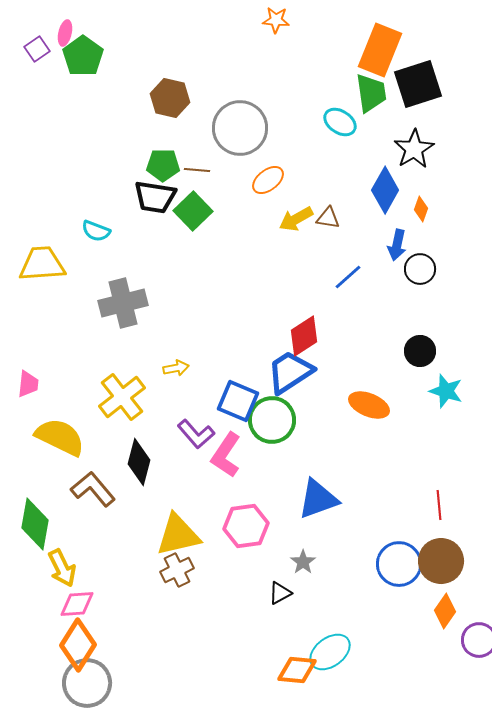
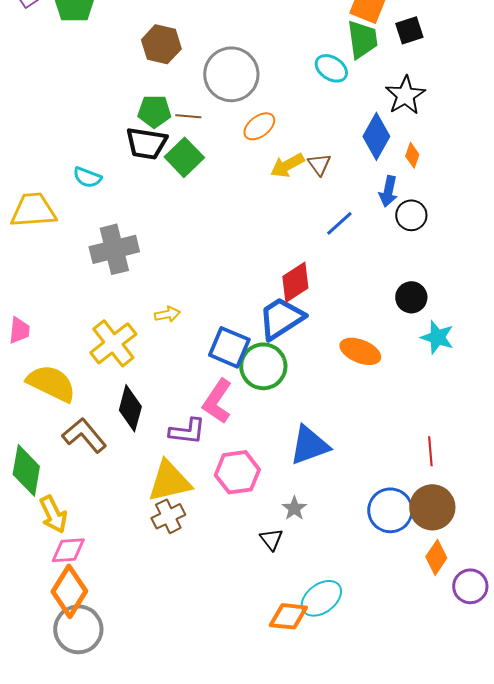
black square: (418, 84) -> (409, 30), size x0.6
brown triangle: (328, 218) -> (319, 164), turned 45
purple L-shape: (196, 434) -> (187, 431), moved, turned -42
black triangle: (280, 593) -> (271, 539), turned -40

